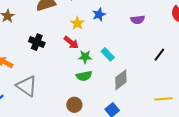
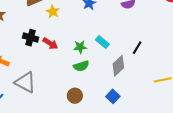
yellow star: (77, 23) -> (53, 12), moved
red arrow: (71, 42) -> (50, 43), moved
black line: (159, 55) -> (137, 48), moved

